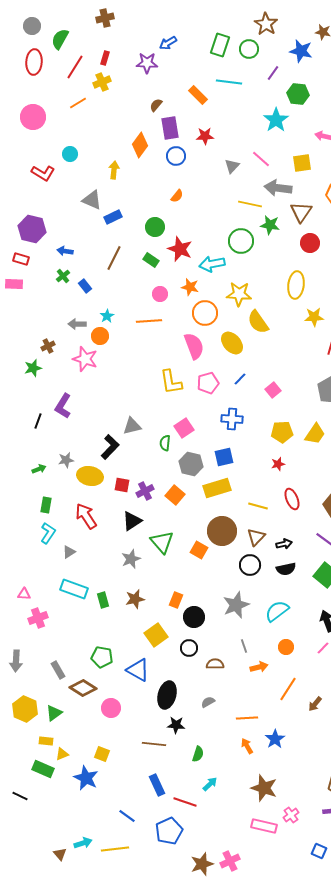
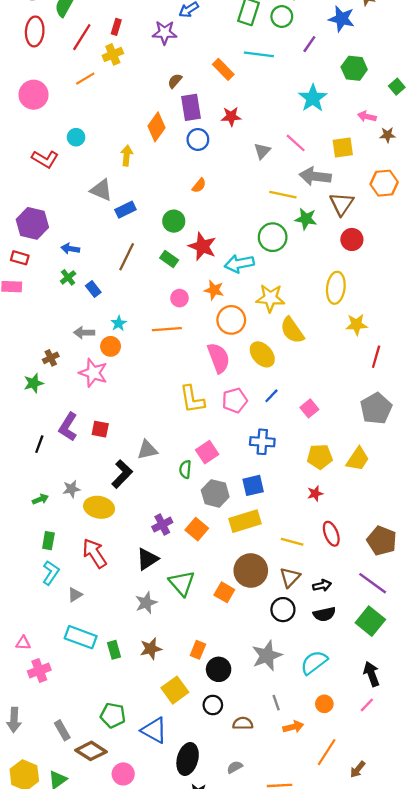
green hexagon: (298, 94) -> (354, 68), moved
red square: (122, 485) -> (100, 429), moved

